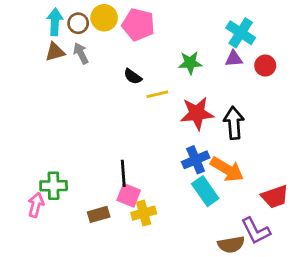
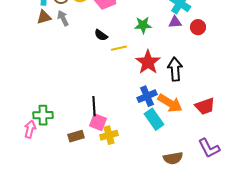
red star: (197, 113) -> (148, 62), turned -30
red trapezoid: (275, 197) -> (205, 106), moved
purple L-shape: (256, 231) -> (209, 148), moved

